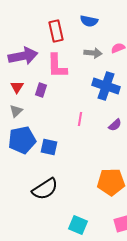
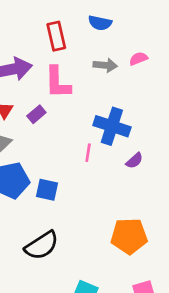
blue cross: (106, 86) -> (112, 126), moved
purple rectangle: (41, 90) -> (36, 114), turned 32

